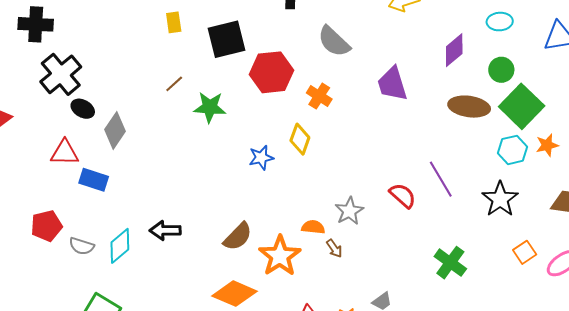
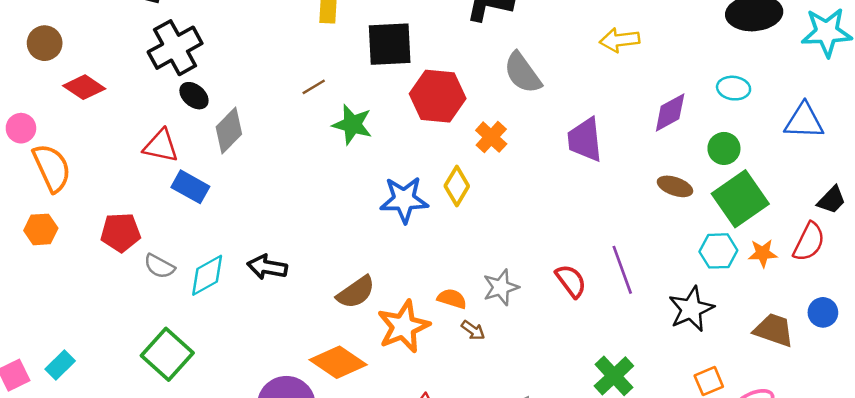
brown ellipse: (469, 107) -> (675, 186), size x0.7
blue star: (261, 158) -> (404, 200), size x1.5
brown arrow: (334, 248) -> (473, 330), turned -30

